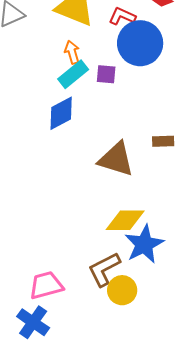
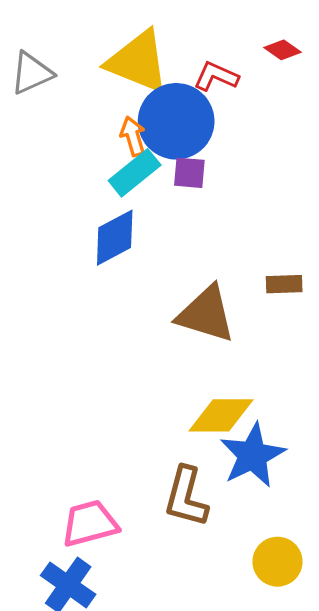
blue circle: (140, 43) -> (176, 121), moved
brown L-shape: (104, 269) -> (186, 497), turned -48
yellow circle: (122, 290) -> (277, 562), moved

